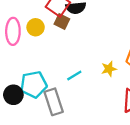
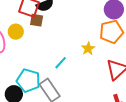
cyan pentagon: (34, 84) -> (28, 80), turned -30

